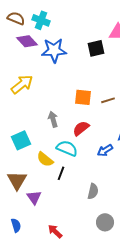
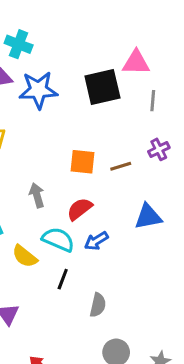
black square: (96, 48) -> (102, 87), size x1.4
blue arrow: (105, 150) -> (96, 241), moved
black line: (61, 173) -> (63, 279), moved

